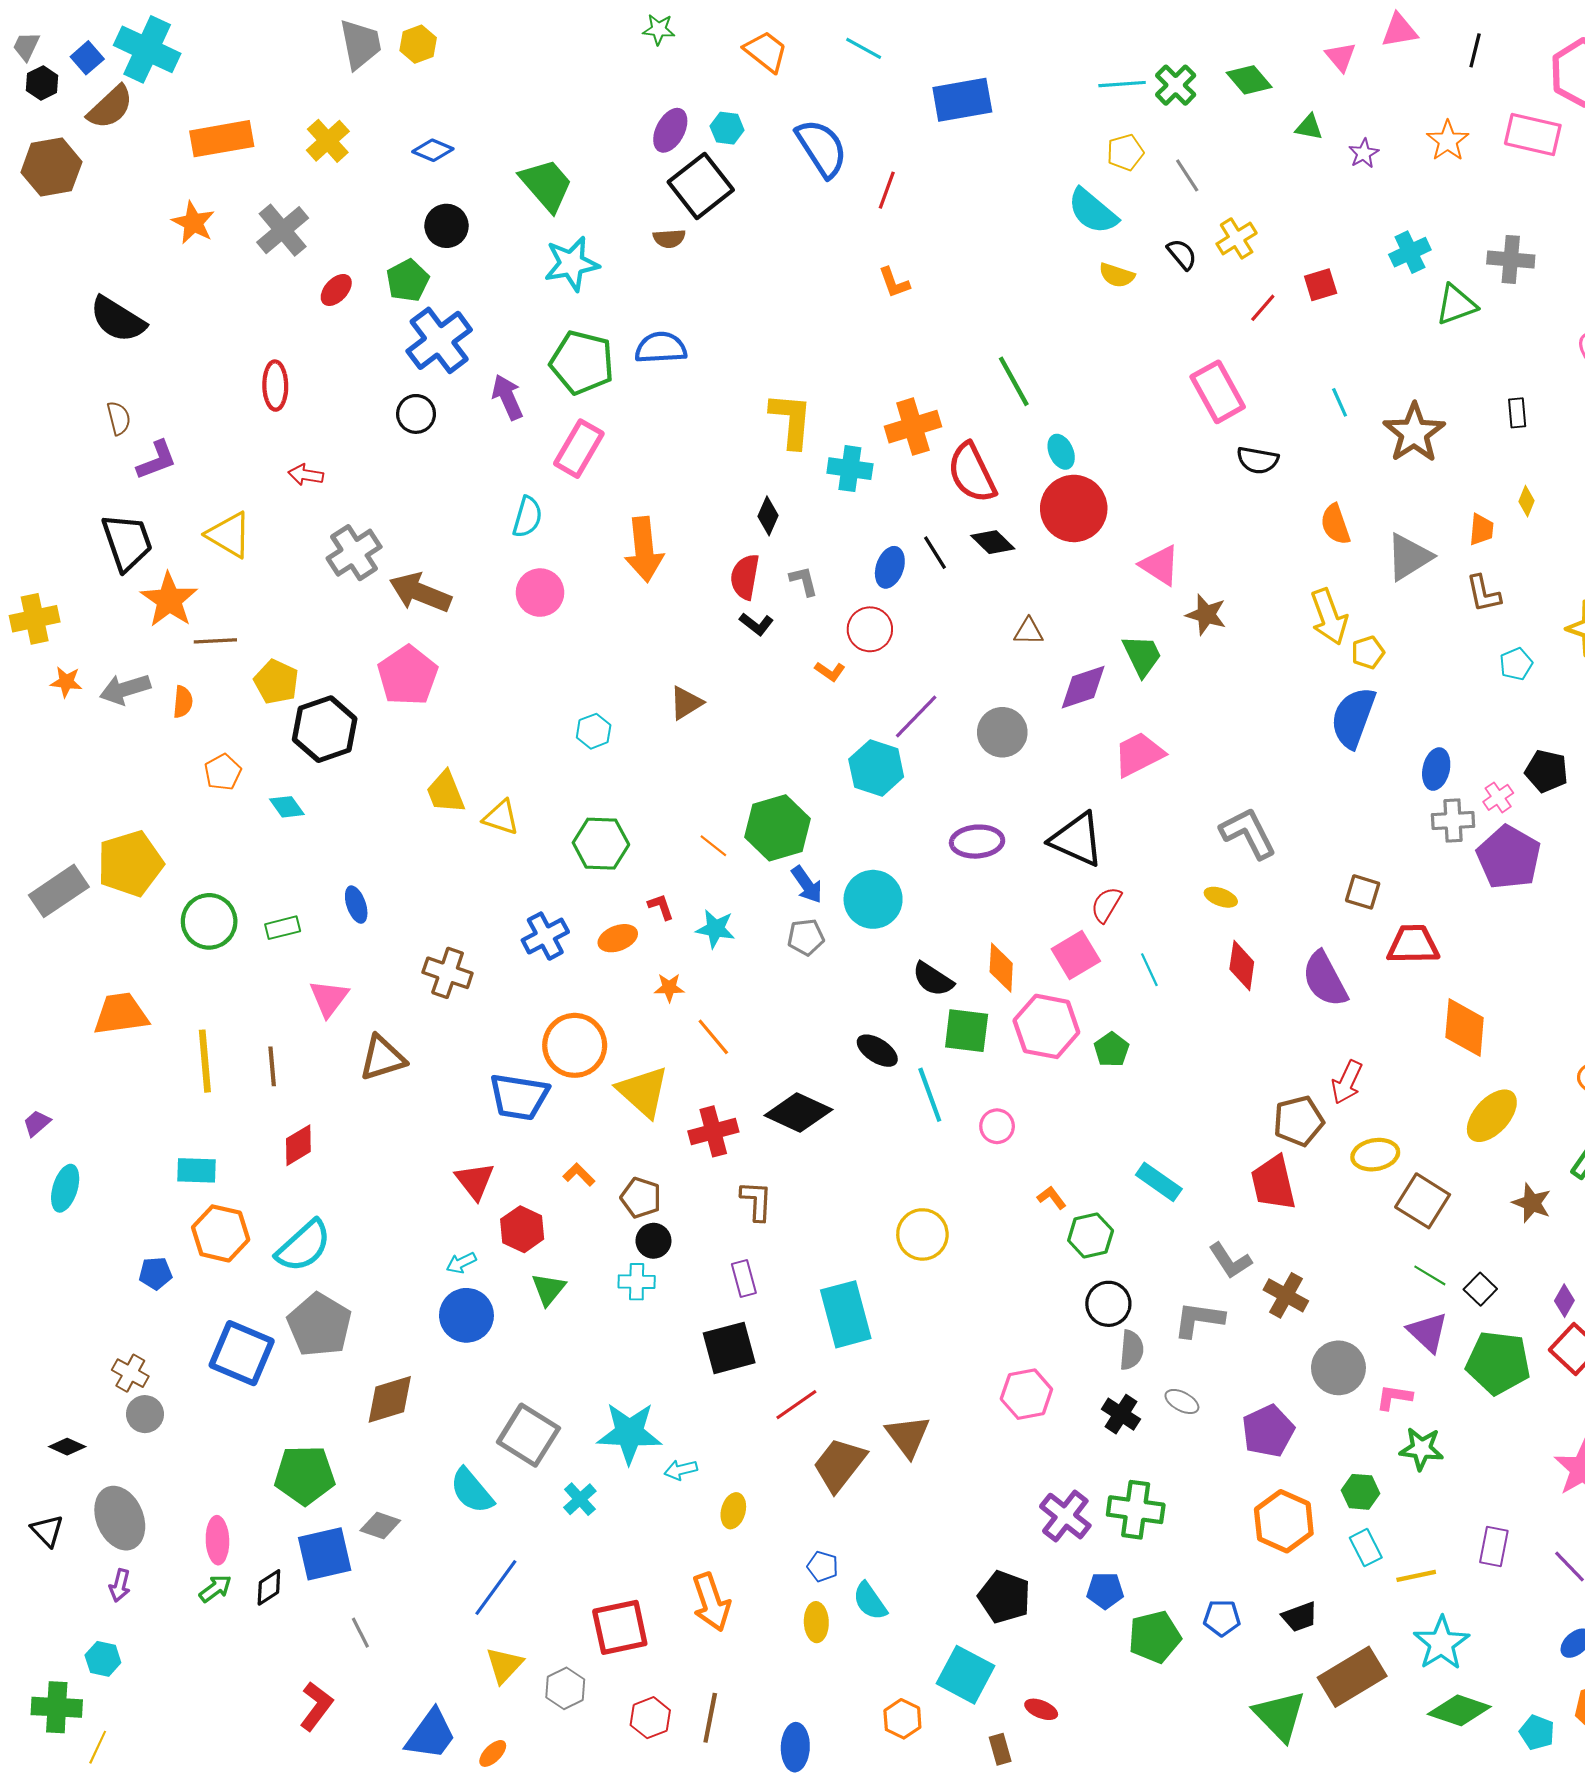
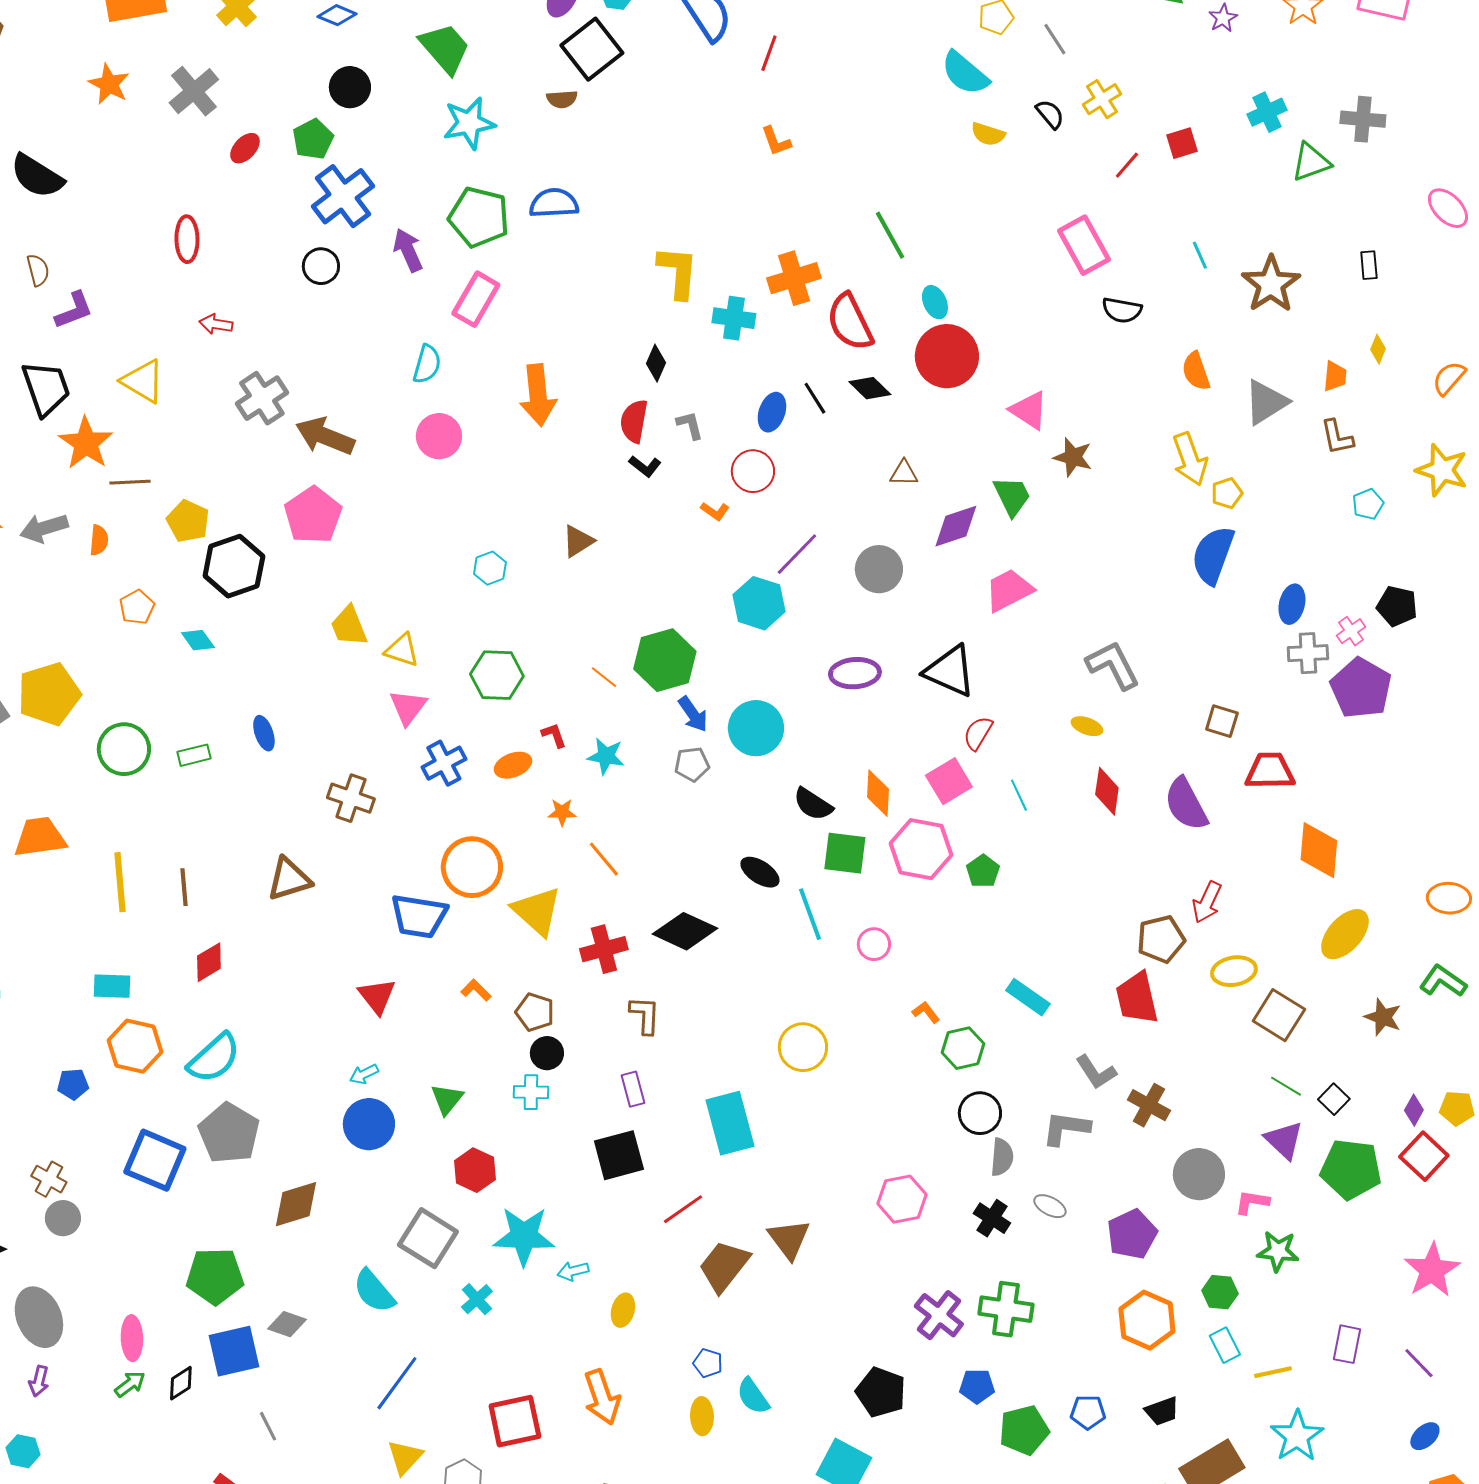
pink triangle: (329, 998) -> (408, 707), moved
red hexagon: (522, 1229) -> (475, 1170), moved

